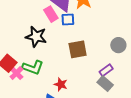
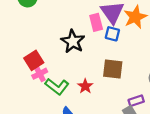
green L-shape: (33, 67) -> (57, 86), moved
red star: (61, 84) -> (85, 86), moved

